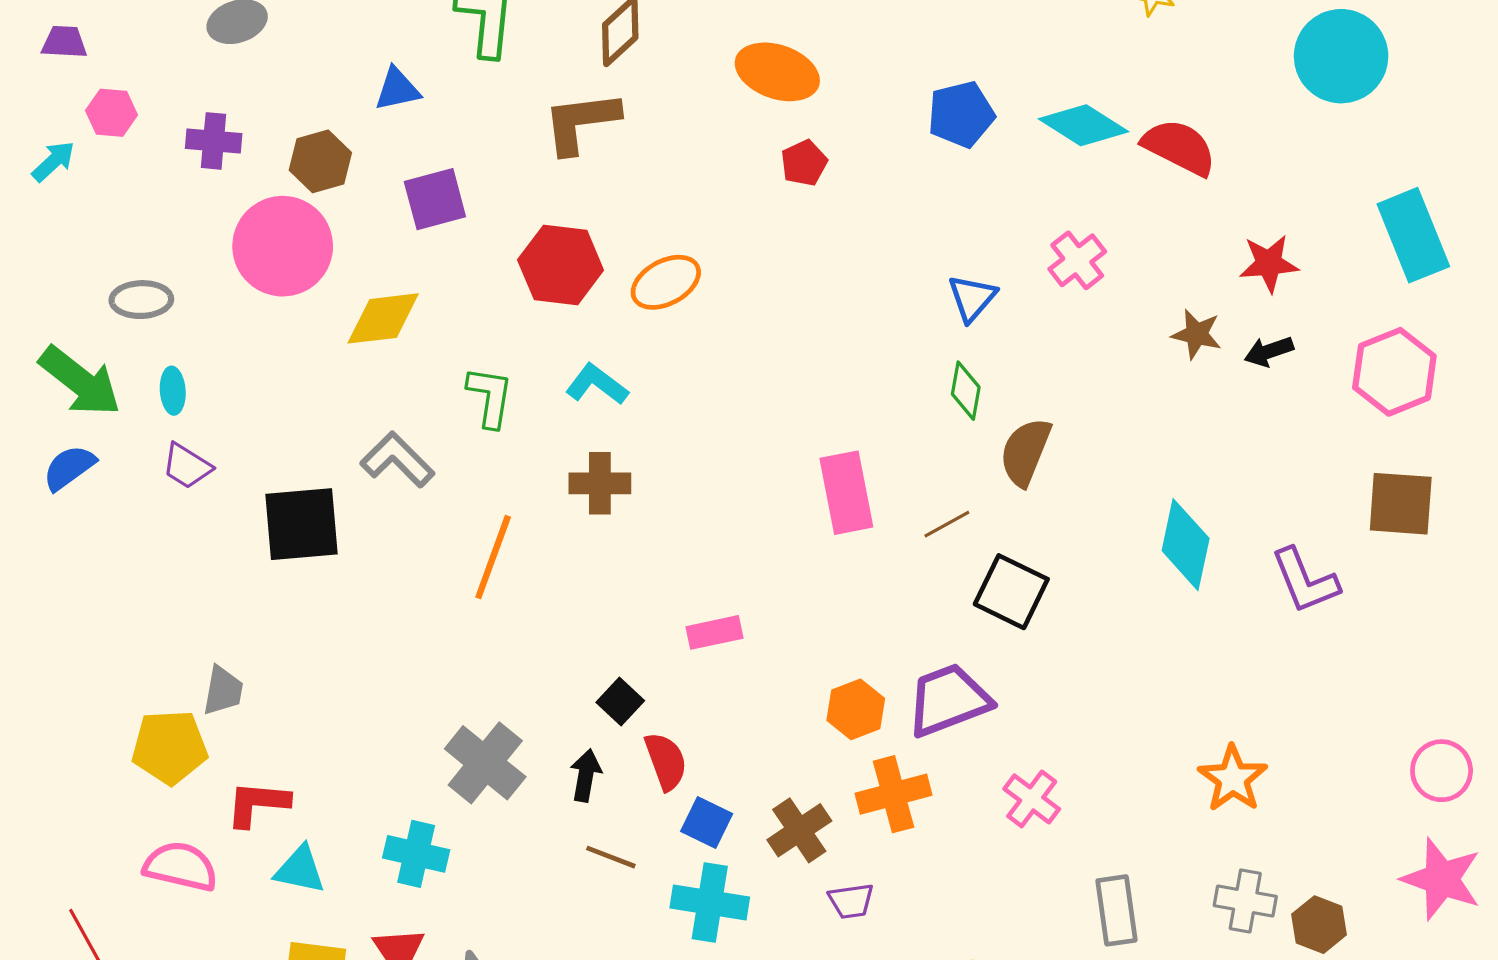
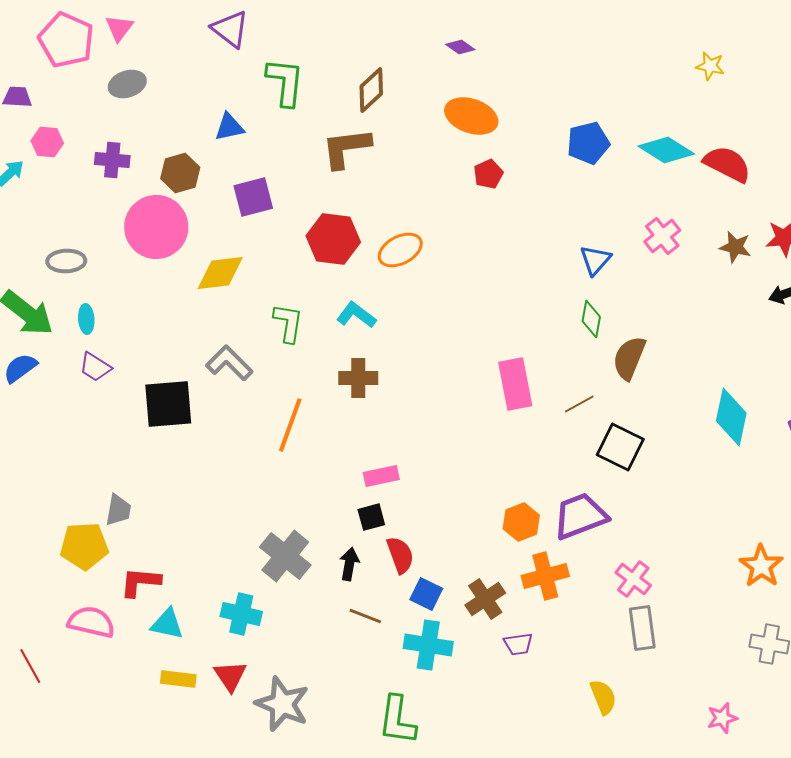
brown star: (1197, 334) -> (735, 247), moved
pink rectangle: (714, 632) -> (381, 476), moved
black square: (620, 702) -> (371, 517), turned 32
gray rectangle: (1116, 910) -> (642, 628), moved

